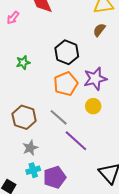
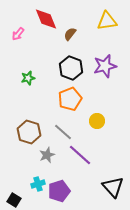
brown semicircle: (99, 30) -> (70, 34), moved
purple star: (95, 79) -> (105, 66), moved
gray star: (30, 148) -> (47, 155), moved

